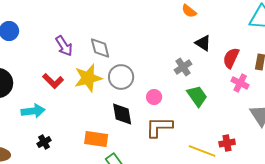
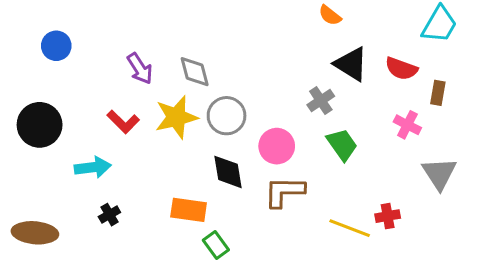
black triangle: (203, 43) -> (351, 64), size x1.4
red semicircle: (231, 58) -> (401, 69), moved, turned -95
pink circle: (154, 97) -> (277, 146), size x1.5

